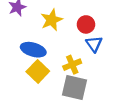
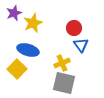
yellow star: (52, 20) -> (33, 23), moved
yellow square: (38, 71) -> (17, 69), moved

